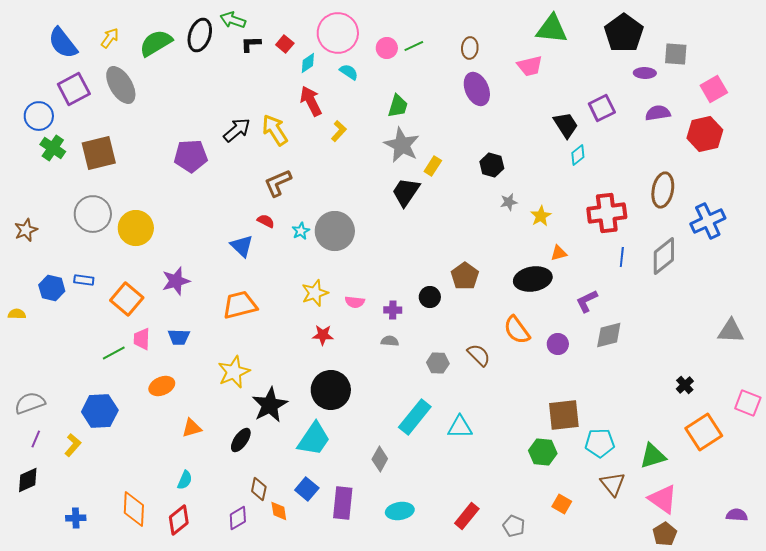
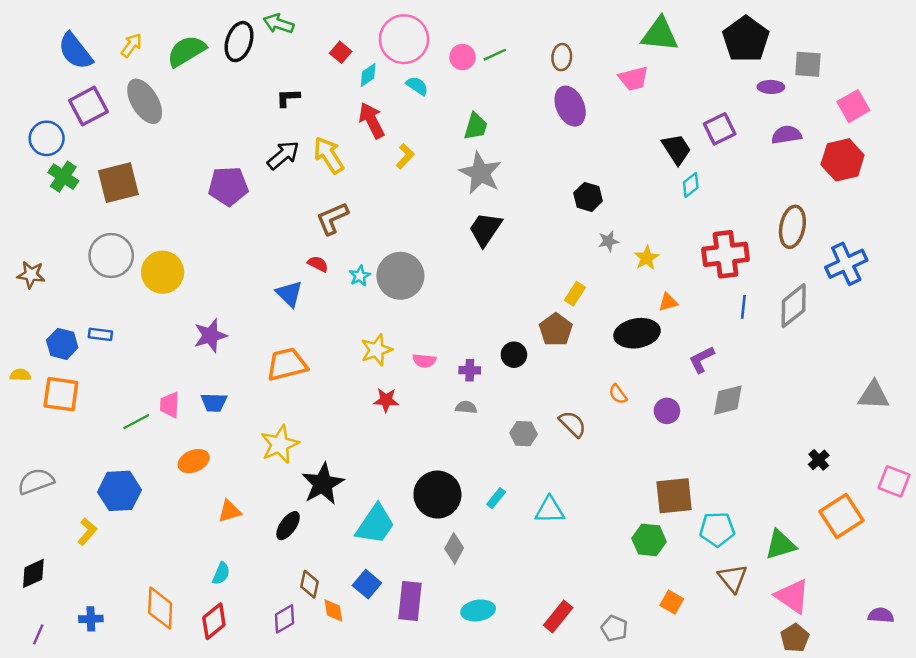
black L-shape: (251, 44) -> (288, 98), moved
yellow rectangle: (433, 166) -> (575, 294), moved
brown star: (26, 230) -> (31, 275), turned 30
orange square: (127, 299) -> (61, 394), moved, turned -32
orange semicircle: (517, 330) -> (618, 394), size x0.6
black circle: (331, 390) -> (437, 495), moved
cyan rectangle: (415, 417) -> (496, 498), size x0.5
purple line: (36, 439) -> (38, 634), moved

